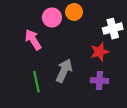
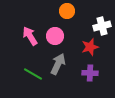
pink circle: (52, 17) -> (55, 36), moved
green line: (36, 82) -> (33, 74), turned -48

